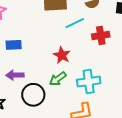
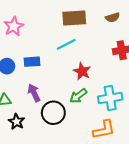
cyan line: (75, 23) -> (66, 44), moved
purple arrow: (15, 75) -> (34, 93), turned 66

